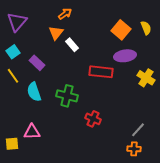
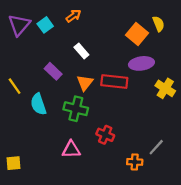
yellow semicircle: (146, 28) -> (158, 24), moved
orange triangle: (56, 33) -> (85, 83), moved
cyan square: (13, 52) -> (45, 25), moved
purple rectangle: (37, 63) -> (53, 71), moved
pink triangle: (32, 132) -> (71, 150), moved
orange cross: (134, 149) -> (135, 162), moved

